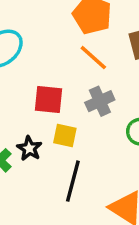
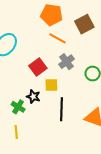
red square: (48, 99) -> (38, 67), turned -30

